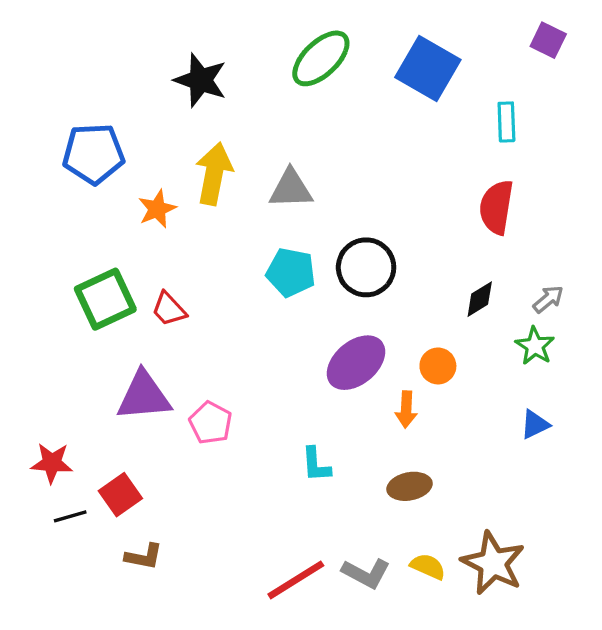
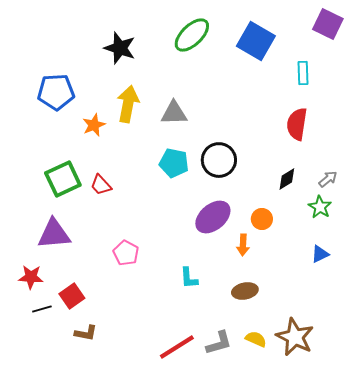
purple square: (548, 40) -> (328, 24), size x1.4
purple triangle: (144, 396) -> (54, 234), moved
gray L-shape: (366, 573) -> (219, 343), turned -44

